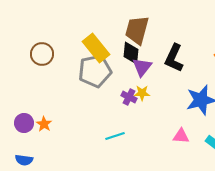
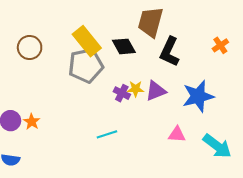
brown trapezoid: (137, 30) -> (150, 22), moved
black diamond: (131, 53) -> (124, 46), turned -35
purple triangle: (142, 67) -> (156, 91), moved, turned 30

